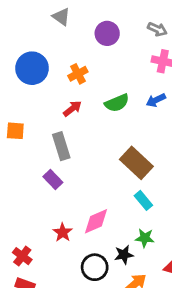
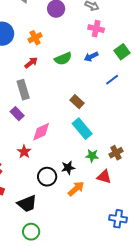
brown rectangle: (136, 163) -> (77, 102), size x0.6
cyan rectangle: (143, 200) -> (82, 129), size x1.5
pink diamond: (96, 221) -> (41, 132), moved
green star: (145, 238) -> (92, 156), moved

